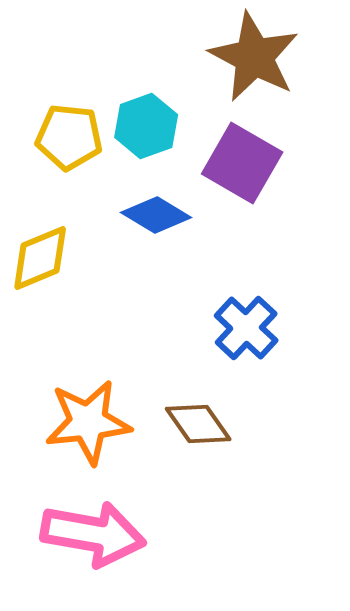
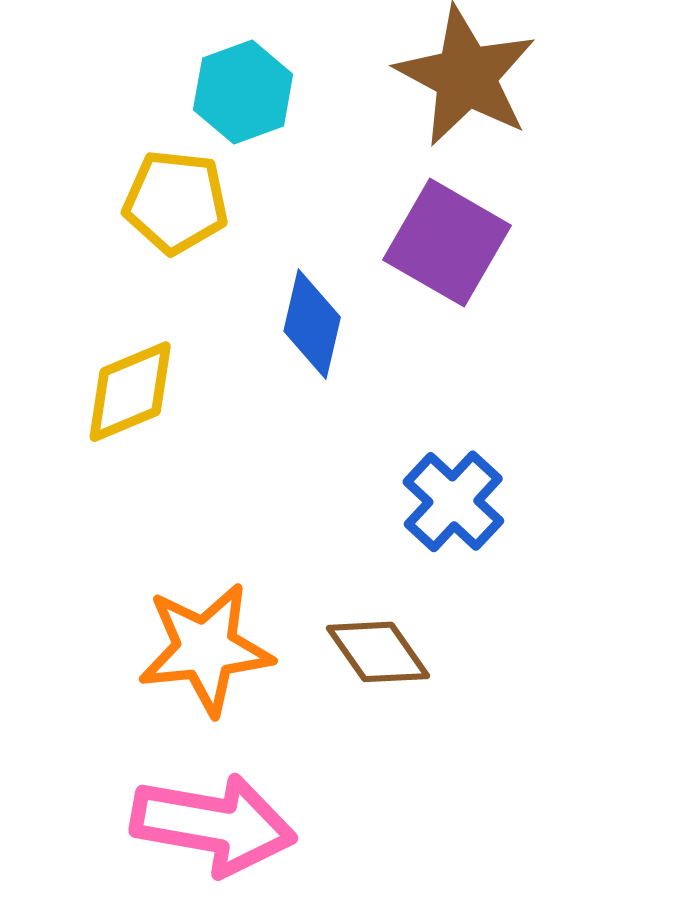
cyan hexagon: (146, 126) -> (243, 92), moved
blue diamond: (156, 215) -> (312, 324), turned 72

